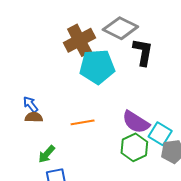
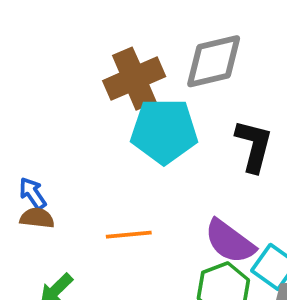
gray diamond: (120, 28) -> (214, 61), turned -44
black L-shape: (143, 52) -> (254, 146), moved

